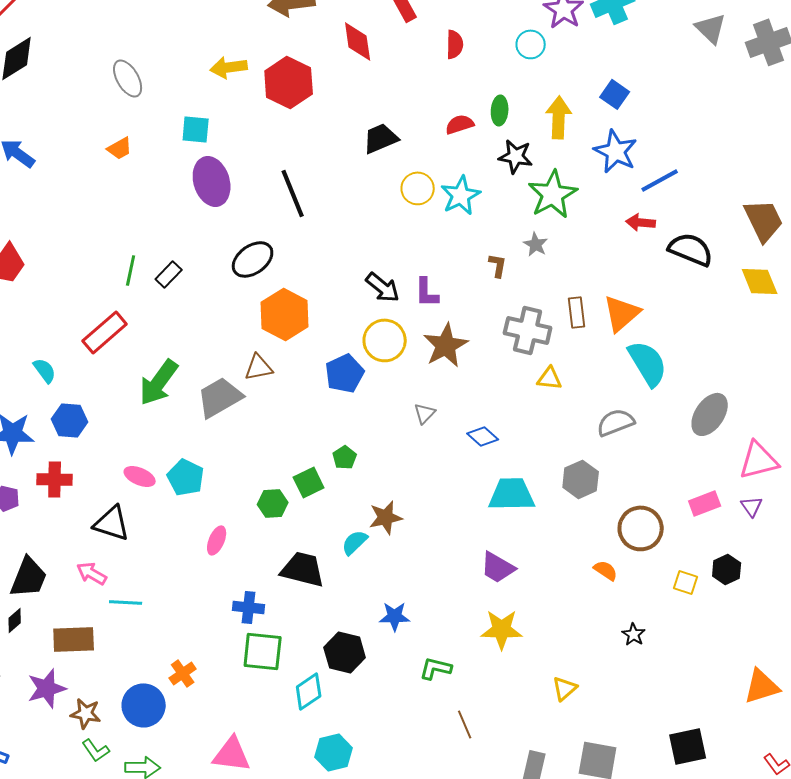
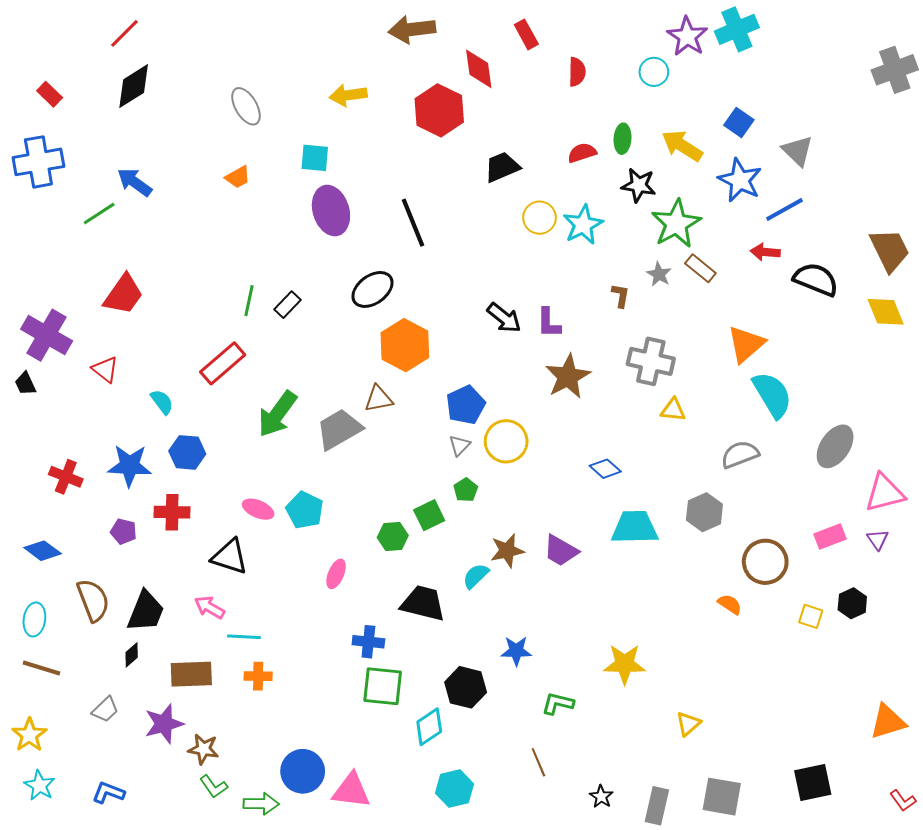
gray triangle: (711, 28) -> (798, 151), moved
red hexagon: (289, 82) -> (439, 110), moved
yellow arrow: (559, 117) -> (682, 146), turned -60
brown rectangle: (577, 312) -> (700, 268), moved, turned -44
yellow circle: (385, 340) -> (506, 441), moved
gray triangle: (425, 413) -> (460, 445), moved
purple trapezoid: (498, 567) -> (561, 551), moved
black star: (634, 634) -> (601, 797), moved
orange cross: (183, 673) -> (258, 676), moved, turned 36
blue circle: (144, 705) -> (303, 771), moved
brown line: (465, 724) -> (538, 762), moved

